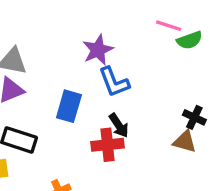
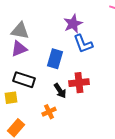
black arrow: (119, 125) -> (60, 91), moved

